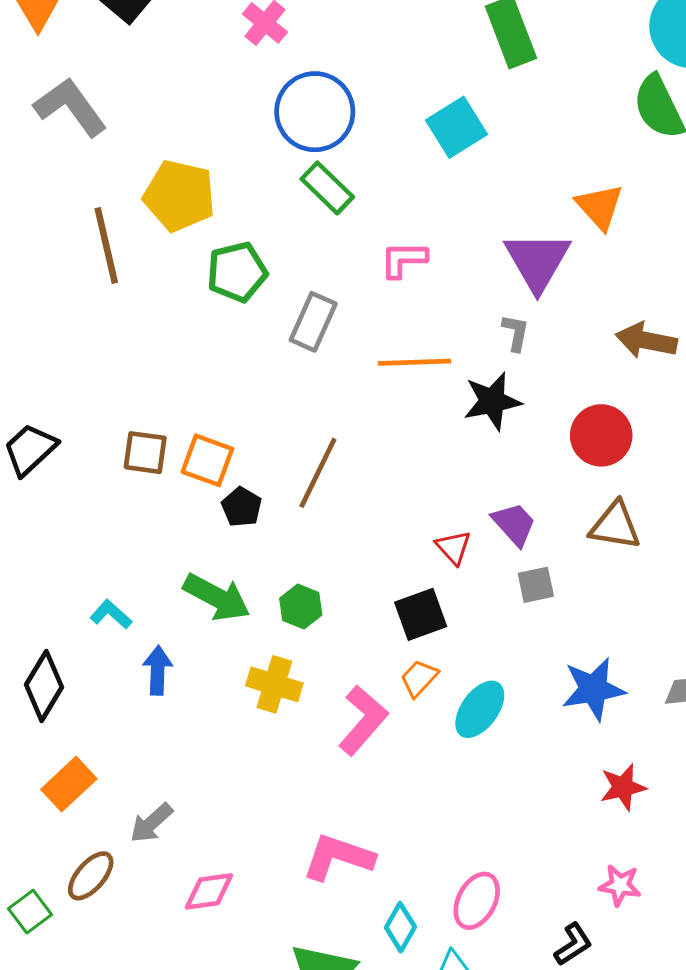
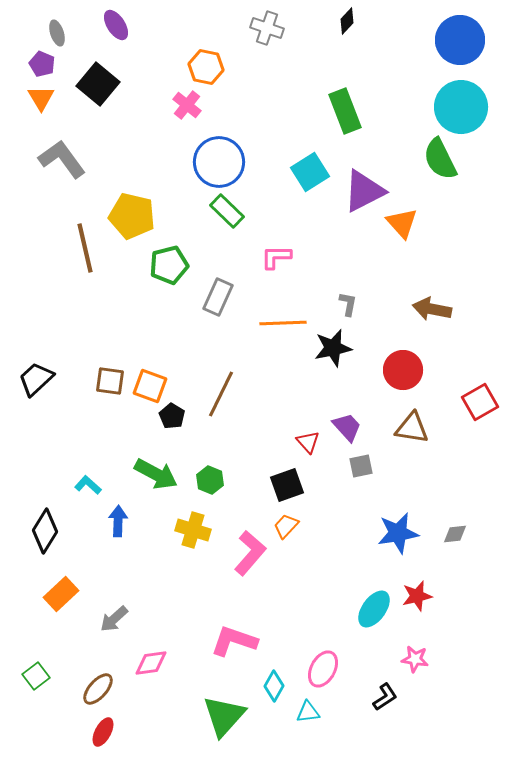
purple triangle: (537, 261) -> (364, 191), moved, turned 33
cyan ellipse: (480, 709) -> (374, 609), moved
brown ellipse: (91, 876) -> (98, 689), moved

